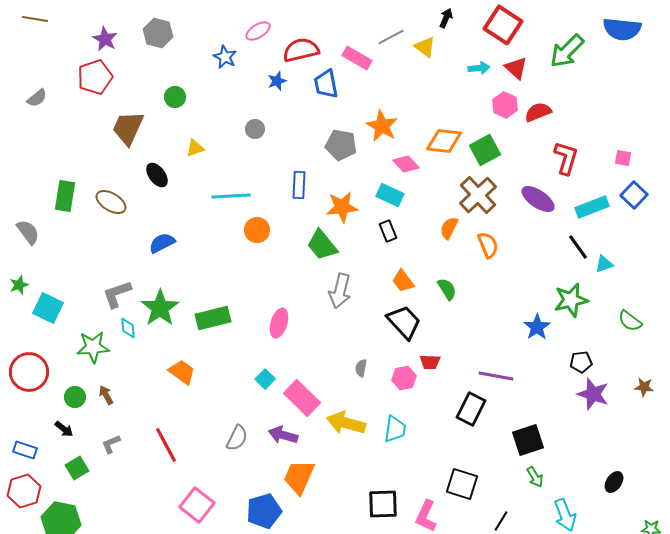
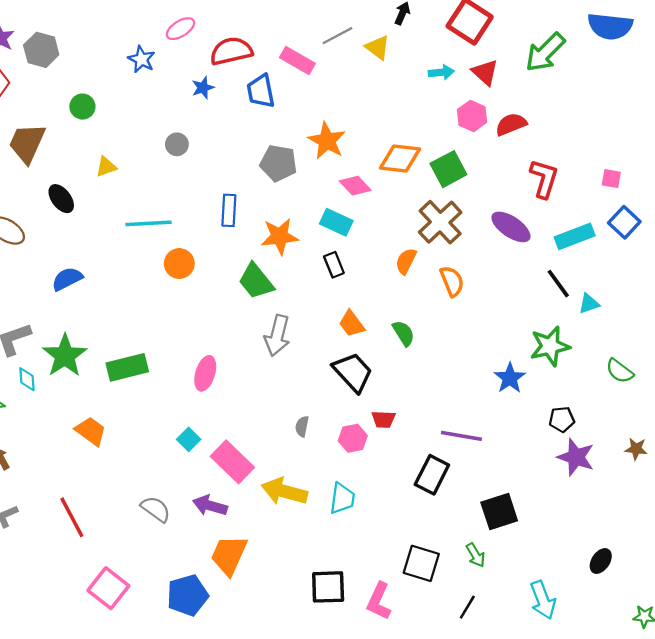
gray hexagon: (158, 33) -> (41, 50), moved
gray semicircle: (237, 438) -> (156, 509), turned -80
green arrow: (535, 477) -> (476, 555), moved

